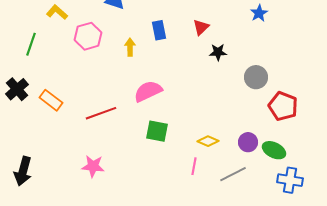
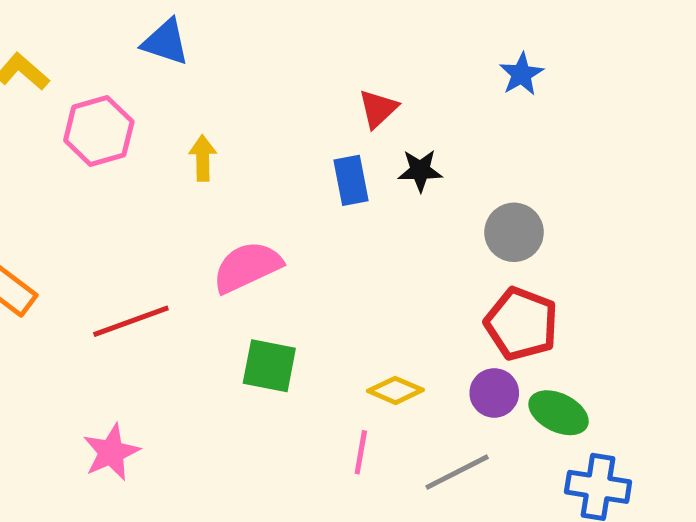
blue rectangle: (159, 30) -> (351, 180), moved
red pentagon: (283, 106) -> (521, 324), moved
pink star: (93, 166) -> (111, 452), turned -30

